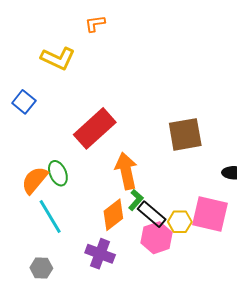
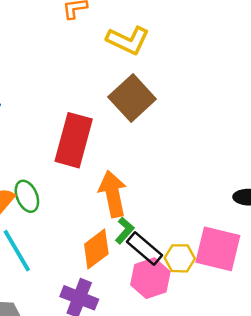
yellow L-shape: (58, 58) -> (128, 40), moved
red rectangle: (95, 128) -> (74, 140), turned -33
brown square: (185, 134) -> (132, 98), moved, turned -33

